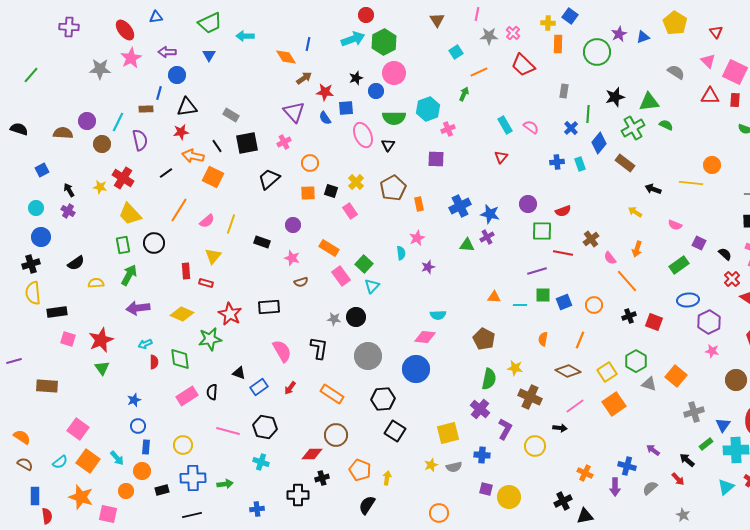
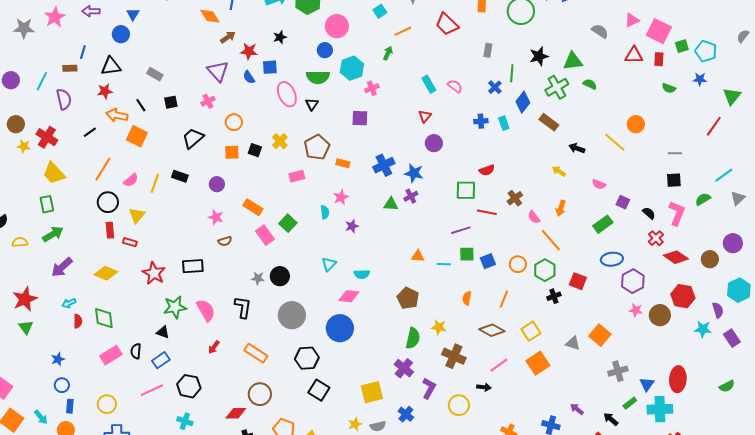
pink triangle: (708, 61) -> (632, 20), turned 49
pink circle: (394, 73) -> (337, 26), moved
blue circle: (177, 75) -> (121, 34), moved
blue circle: (376, 91) -> (325, 50), moved
black square: (247, 143) -> (171, 102), size x0.6
brown circle: (102, 144) -> (16, 124), moved
yellow line: (691, 183) -> (615, 142), turned 35
orange rectangle: (419, 204) -> (343, 163), turned -64
purple circle: (528, 204) -> (434, 143), moved
pink rectangle: (350, 211) -> (297, 176), moved, turned -70
black rectangle: (262, 242) -> (180, 176), moved
black circle: (154, 243) -> (108, 202), moved
green arrow: (129, 275) -> (53, 234), turned 30
cyan triangle: (372, 286) -> (329, 264), moved
purple arrow: (138, 308) -> (62, 267), turned -35
black cross: (629, 316) -> (554, 296), moved
green star: (210, 339) -> (175, 307), moved
green hexagon: (636, 361) -> (545, 270), moved
brown circle: (736, 380) -> (660, 315), moved
blue rectangle: (259, 387) -> (161, 360), moved
pink line: (228, 431) -> (152, 390), turned -40
blue cross: (482, 455) -> (406, 414), turned 35

